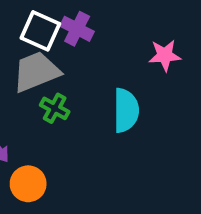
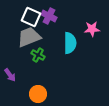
cyan semicircle: (126, 110) -> (70, 43), moved
orange circle: (28, 184) -> (38, 94), moved

